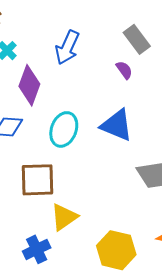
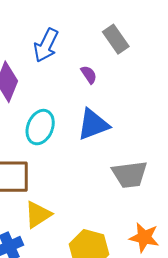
purple semicircle: (124, 70) -> (89, 75), moved
blue triangle: (117, 125) -> (93, 124), turned -45

